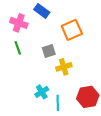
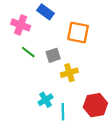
orange square: (72, 30) -> (78, 33), turned 35
green line: (18, 48) -> (28, 52), moved, turned -32

